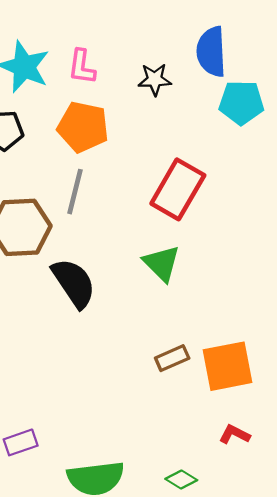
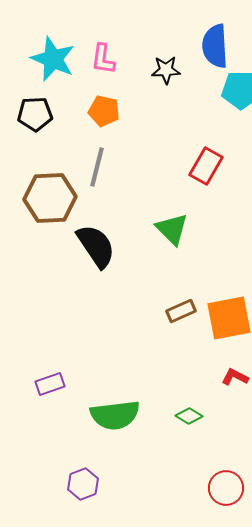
orange pentagon: (83, 127) -> (104, 111), size x0.7
red rectangle: (178, 189) -> (206, 166), moved, size x0.7

